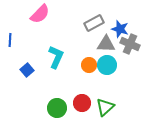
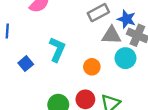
orange circle: (89, 65) -> (92, 67), moved
cyan circle: (107, 65) -> (125, 58), moved

